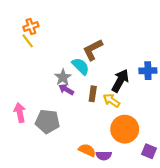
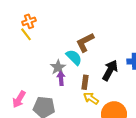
purple arrow: (66, 89) -> (61, 78), turned 56
yellow arrow: (111, 100) -> (91, 98), moved
pink arrow: (20, 113) -> (19, 99), turned -138

